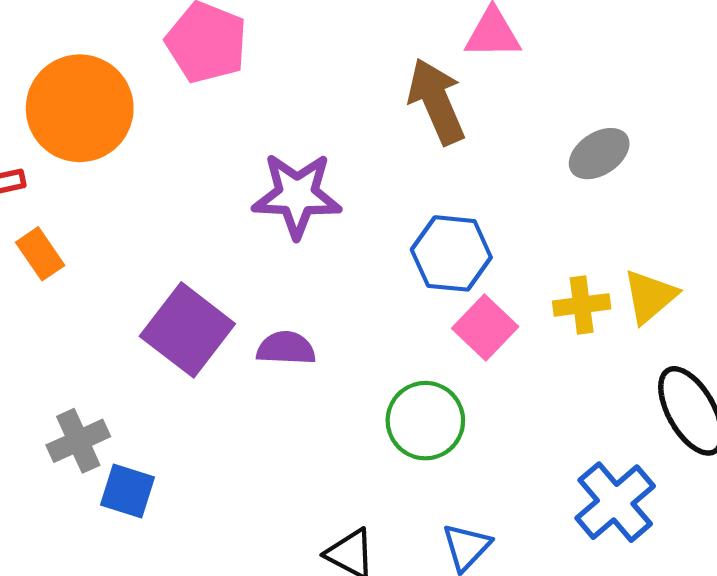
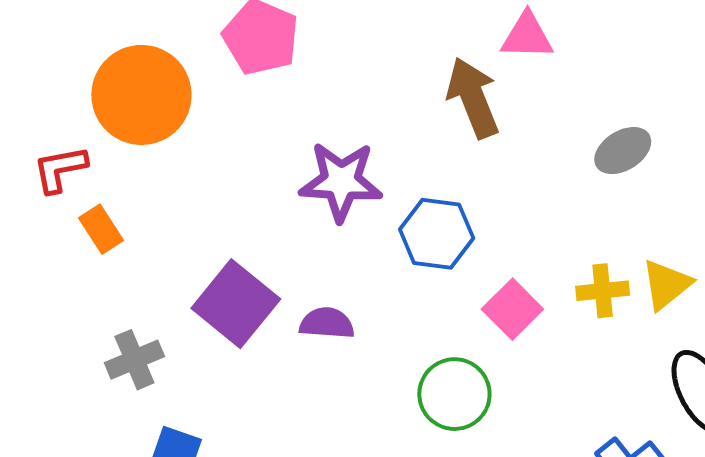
blue hexagon: (451, 253) -> (437, 234), moved
gray cross: (78, 441) -> (134, 360), moved

